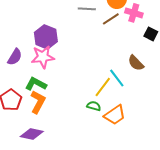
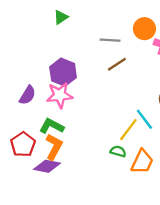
brown line: (111, 19) -> (117, 64), moved
orange trapezoid: (115, 115) -> (142, 162), turned -30
purple diamond: (32, 134) -> (47, 166), moved

